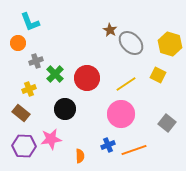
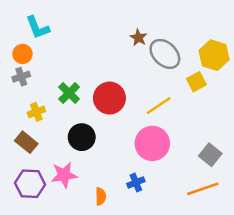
gray cross: (36, 61) -> (21, 77), moved
yellow square: (158, 75) -> (196, 82), moved, turned 35
orange line: (134, 150) -> (203, 189), moved

